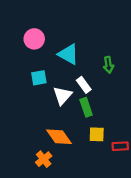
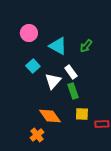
green arrow: (108, 65) -> (86, 46), moved, turned 48
cyan square: (39, 78) -> (33, 66), turned -32

